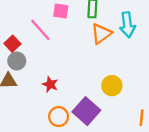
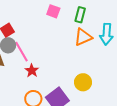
pink line: (40, 30) -> (22, 52), moved

